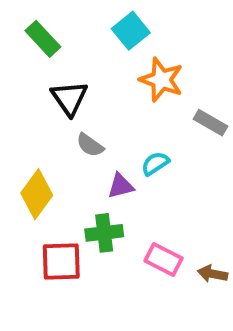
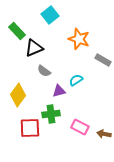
cyan square: (131, 31) -> (50, 15), moved
green rectangle: (43, 39) -> (17, 31), moved
black triangle: (69, 98) -> (34, 48), turned 42

